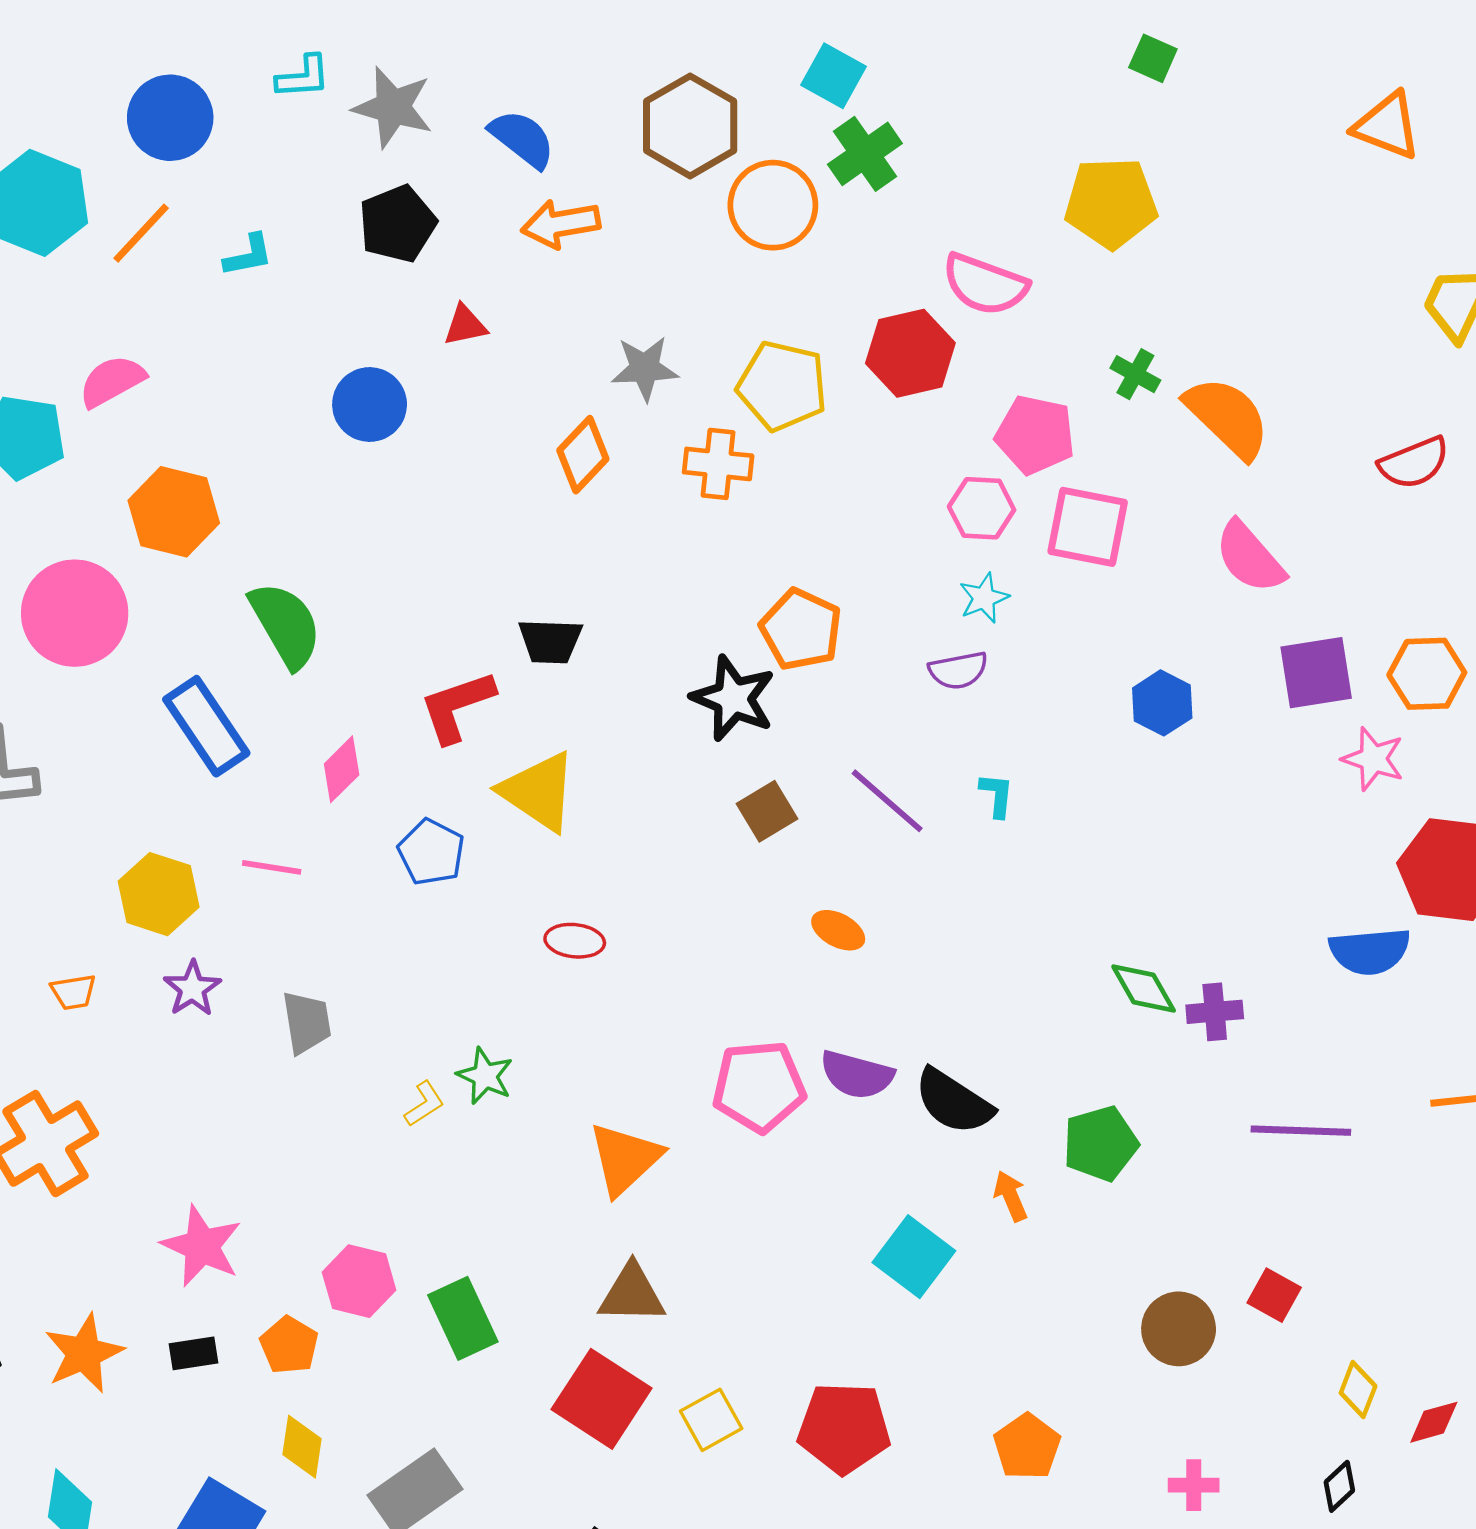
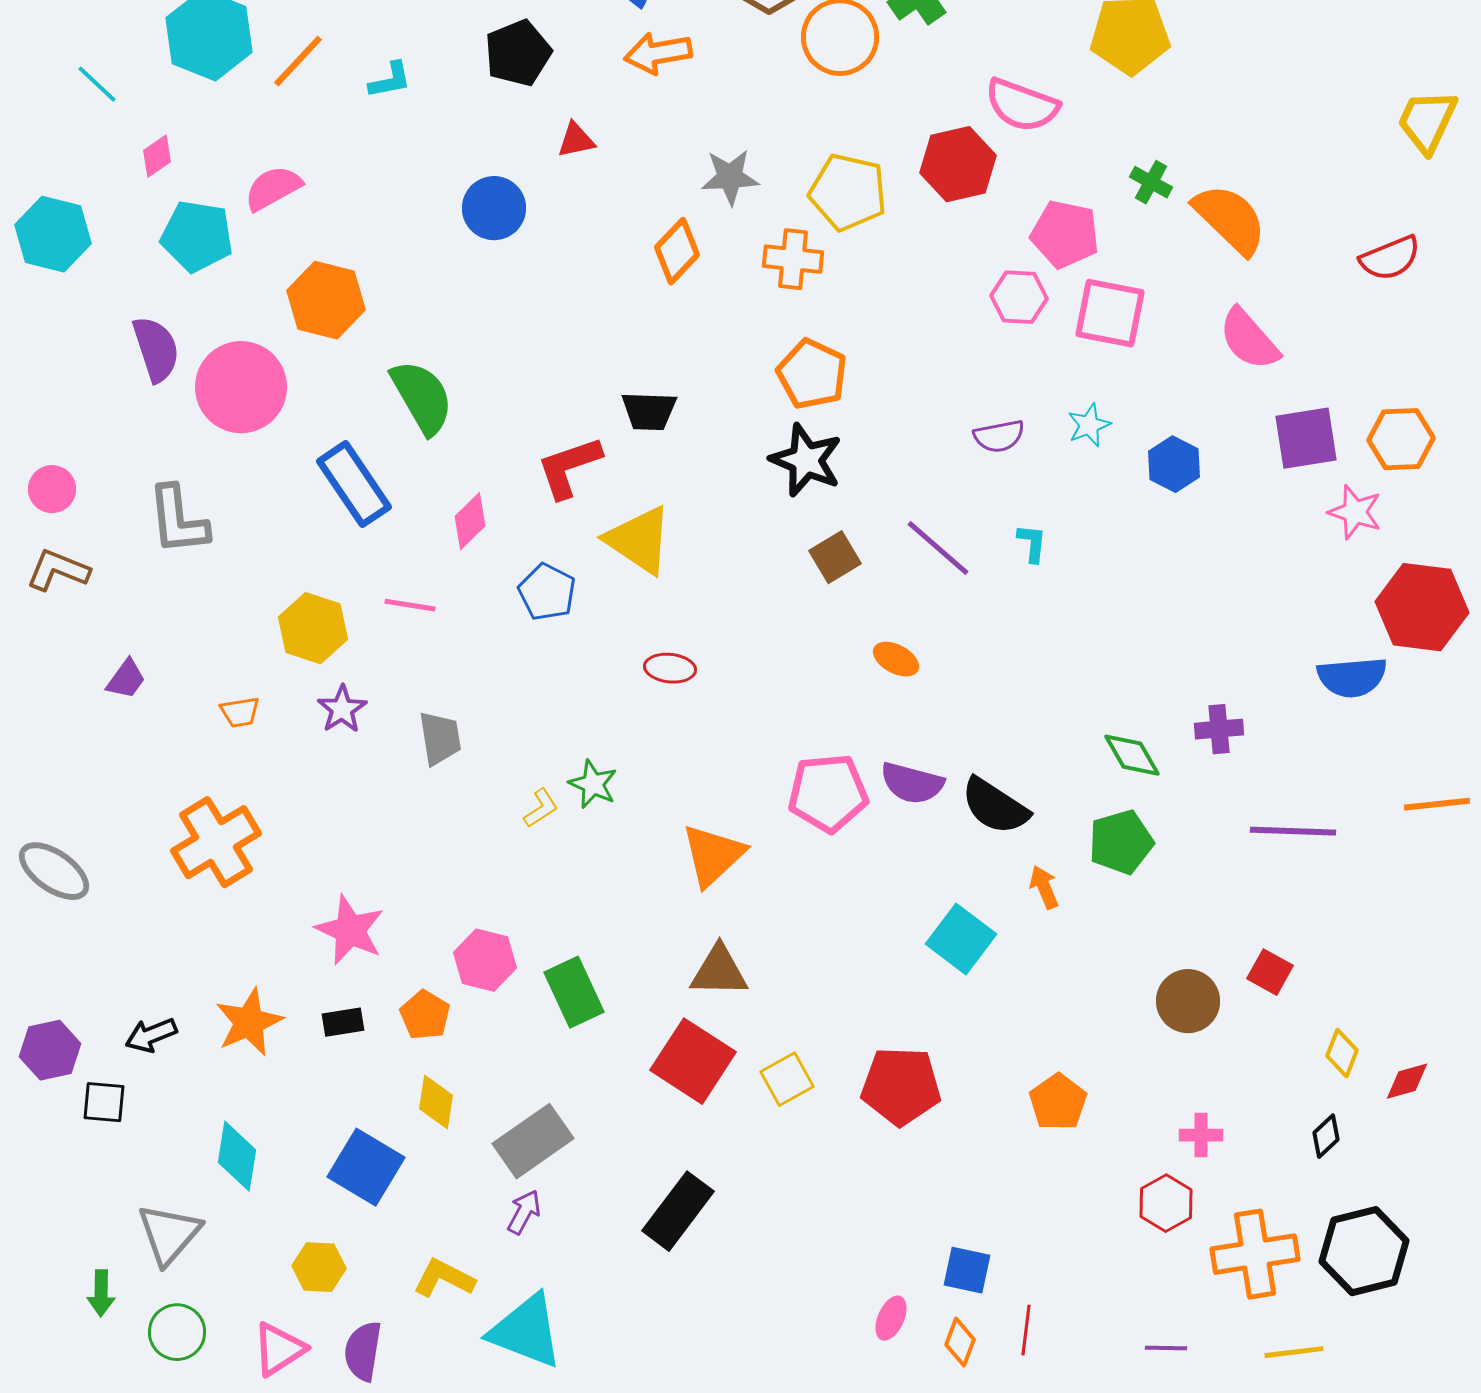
cyan star: (984, 598) -> (1089, 425), moved
orange pentagon: (801, 629) -> (812, 374), moved
green diamond: (1144, 989) -> (1132, 755), moved

